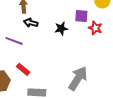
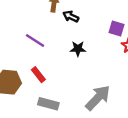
black arrow: (31, 23) -> (71, 16), moved
black star: (61, 28) -> (78, 49), moved

